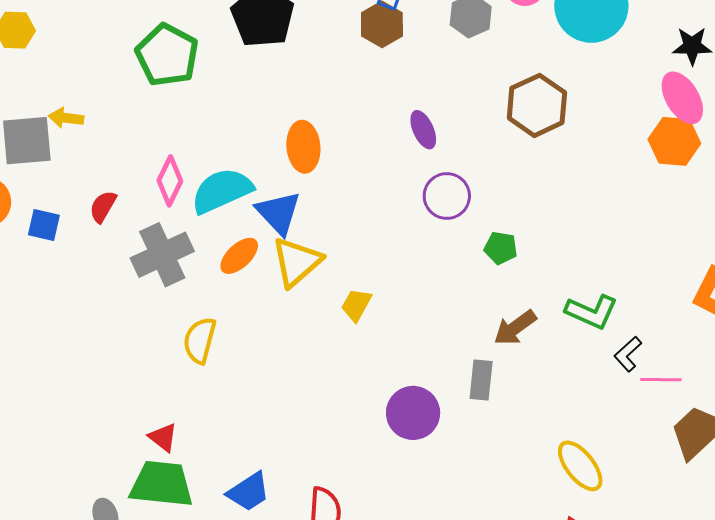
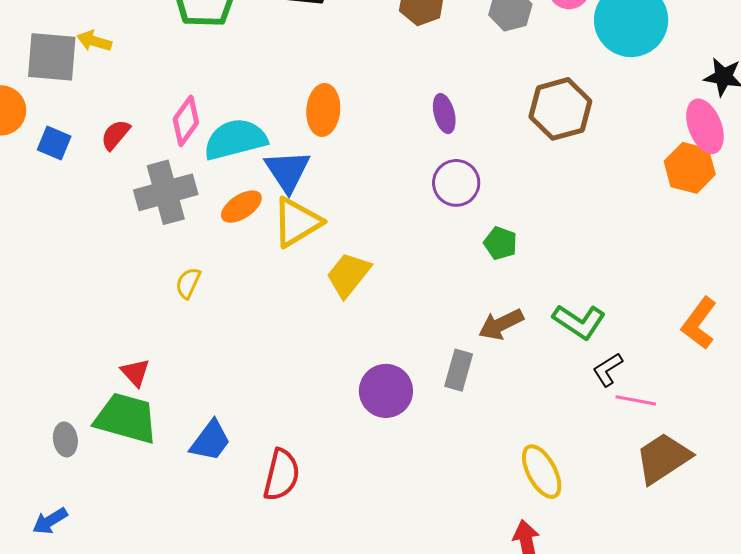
yellow trapezoid: (356, 305) -> (348, 275), size x1.4
yellow semicircle: (200, 340) -> (188, 283), size x0.7
blue trapezoid: (249, 492) -> (210, 441), turned -30

